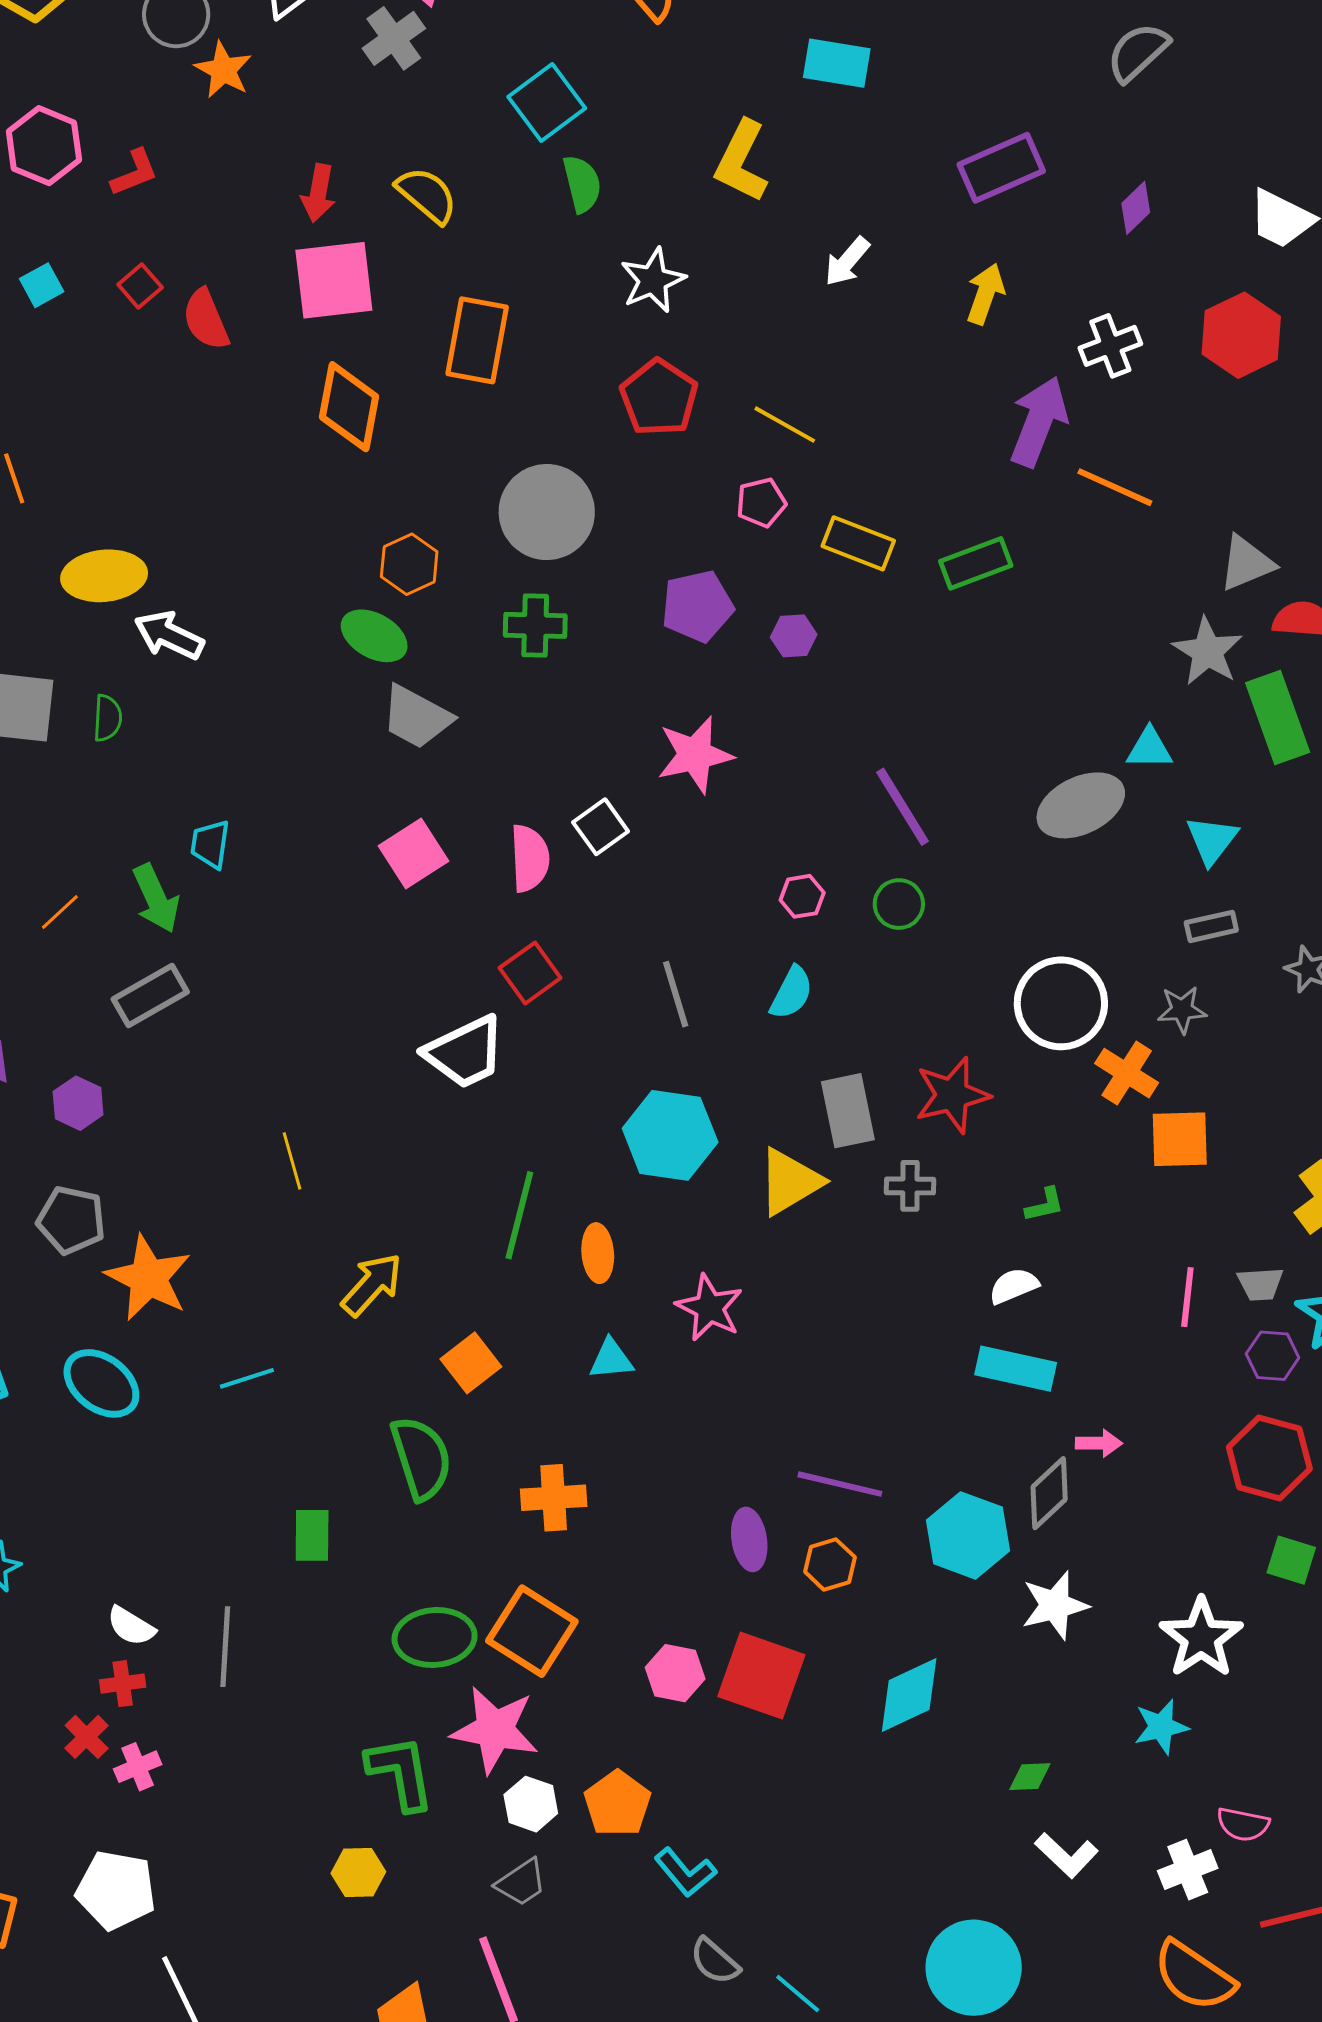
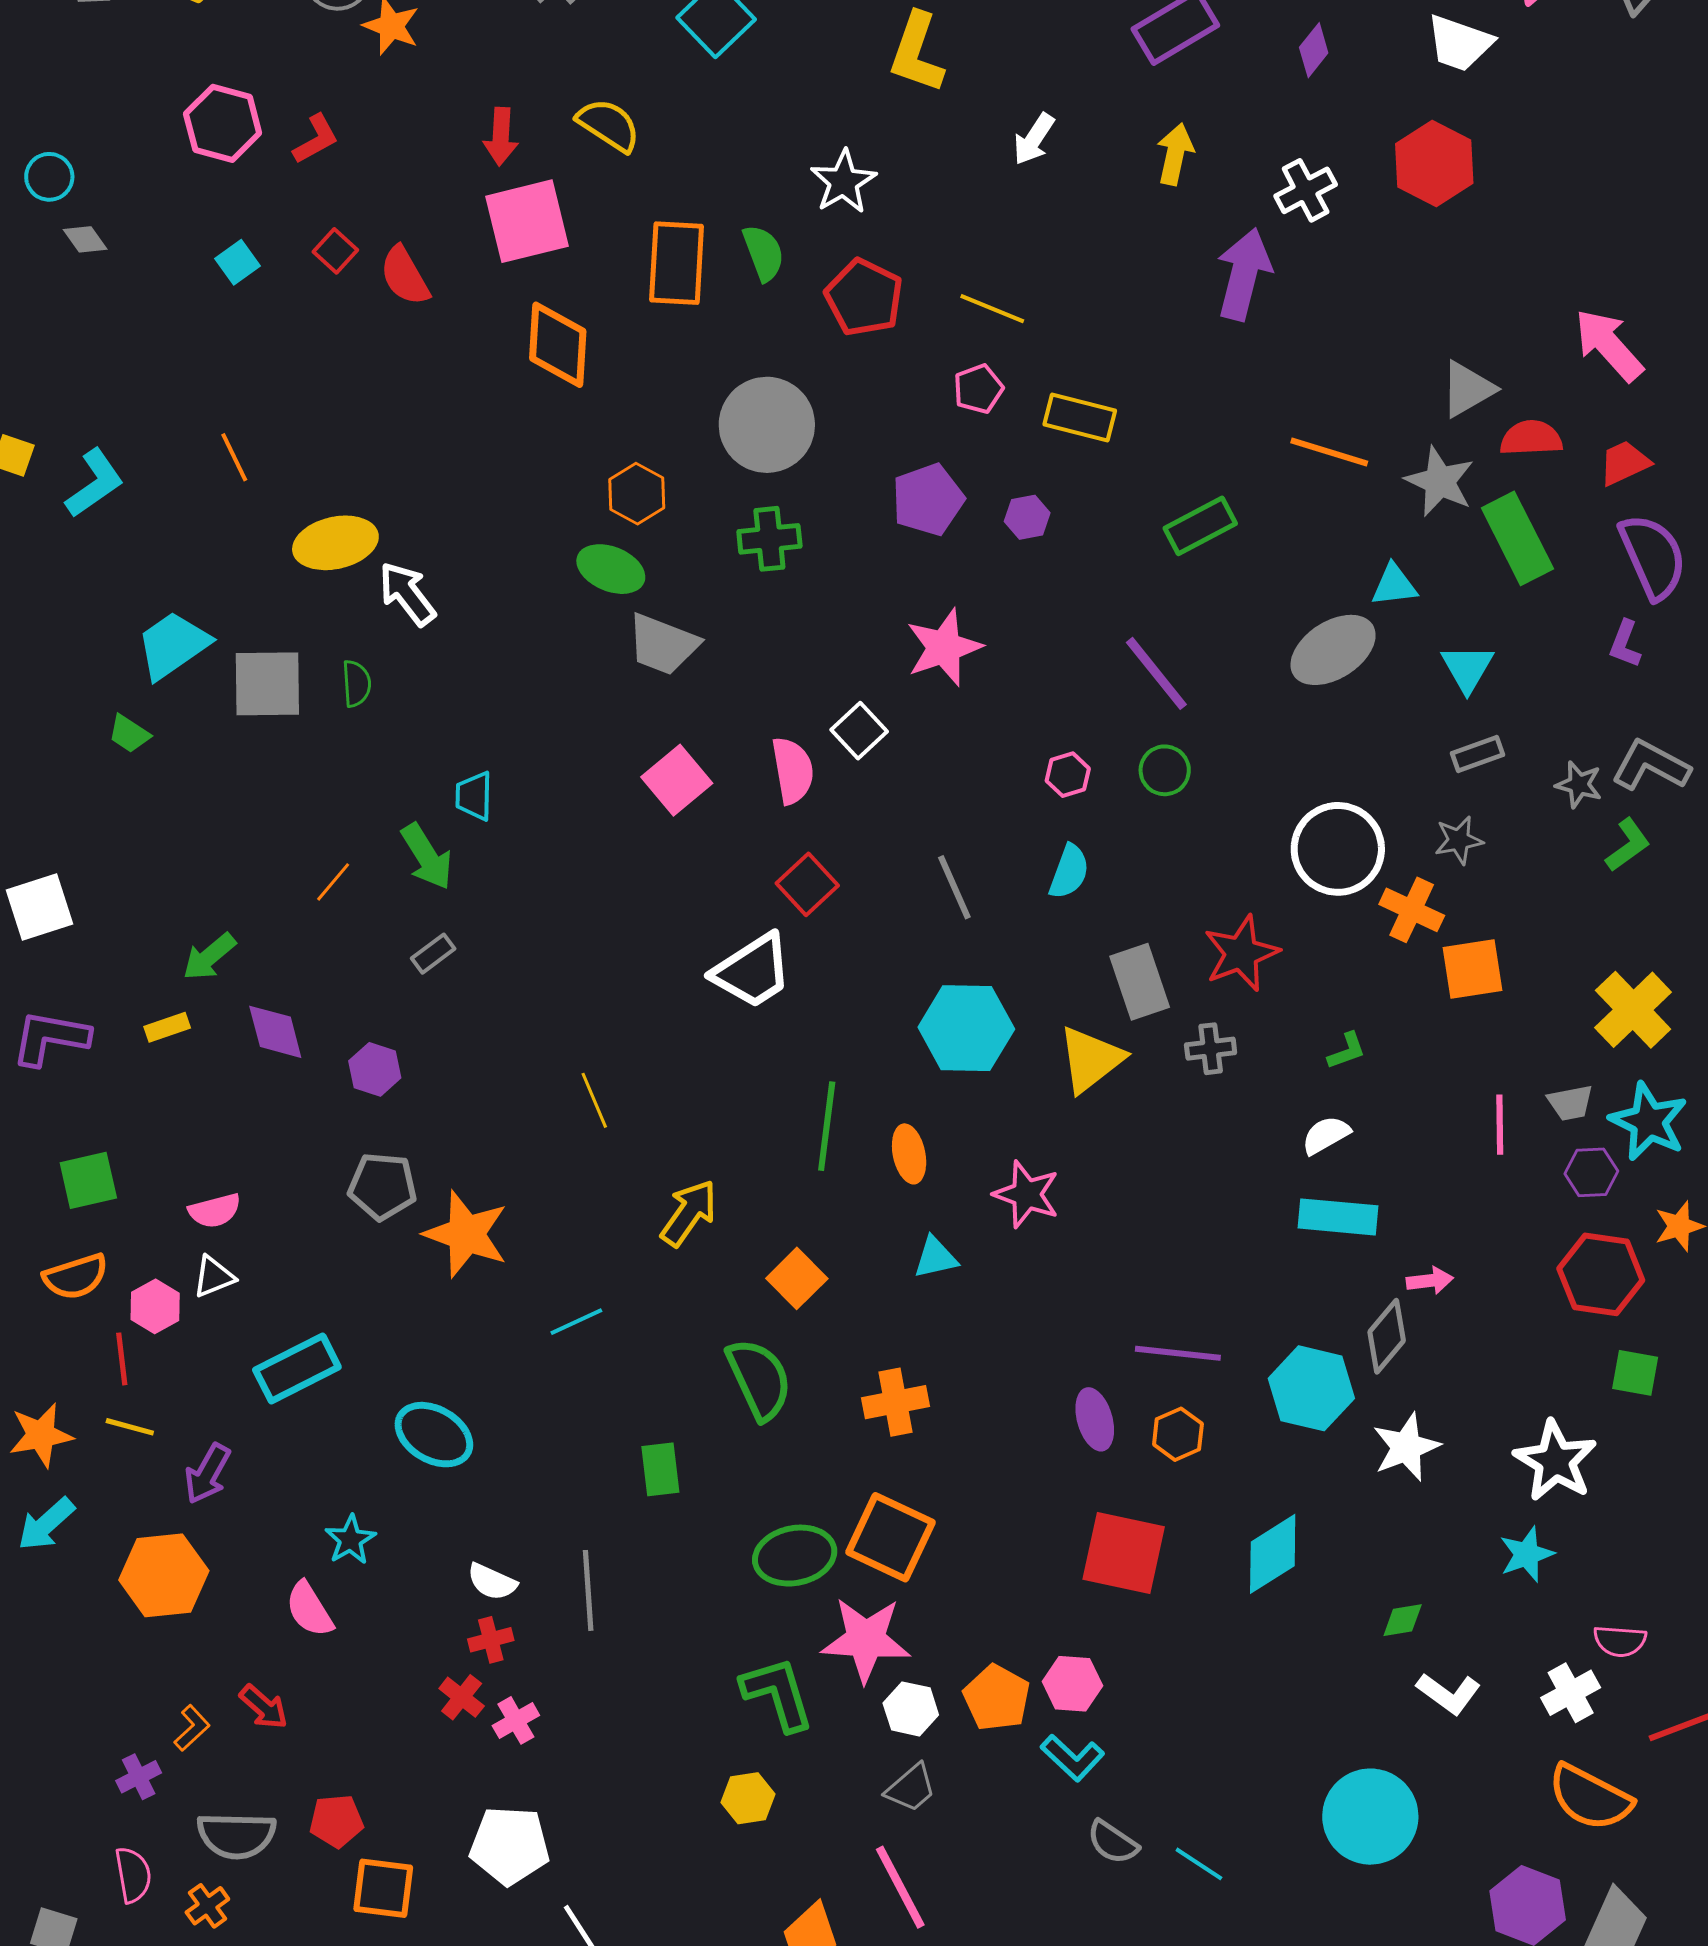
green semicircle: (582, 184) -> (763, 253), moved
orange line: (1115, 487) -> (1329, 452), moved
green rectangle: (976, 563) -> (1200, 526), moved
white arrow: (169, 635) -> (407, 594), turned 34
gray rectangle: (150, 995) -> (433, 954), size x0.6
cyan ellipse: (101, 1383) -> (434, 1435), moved
pink hexagon: (675, 1673) -> (1072, 1684), moved

